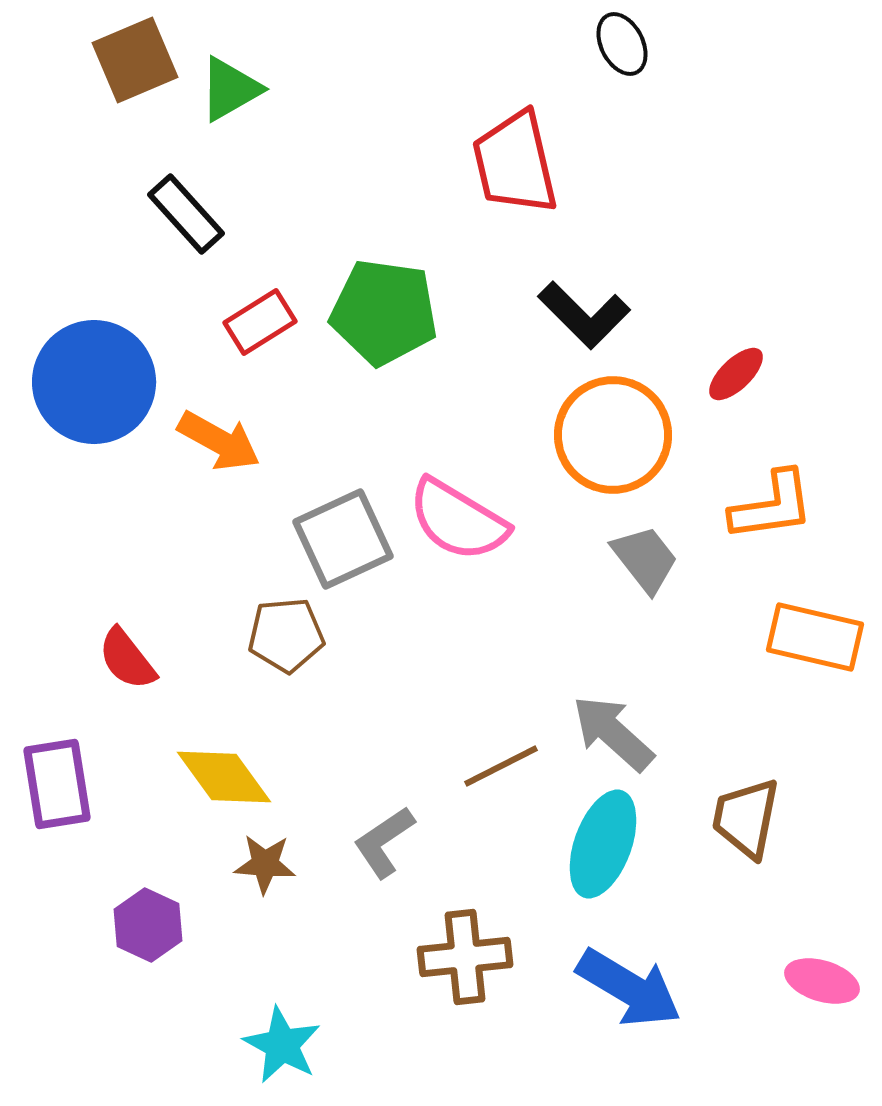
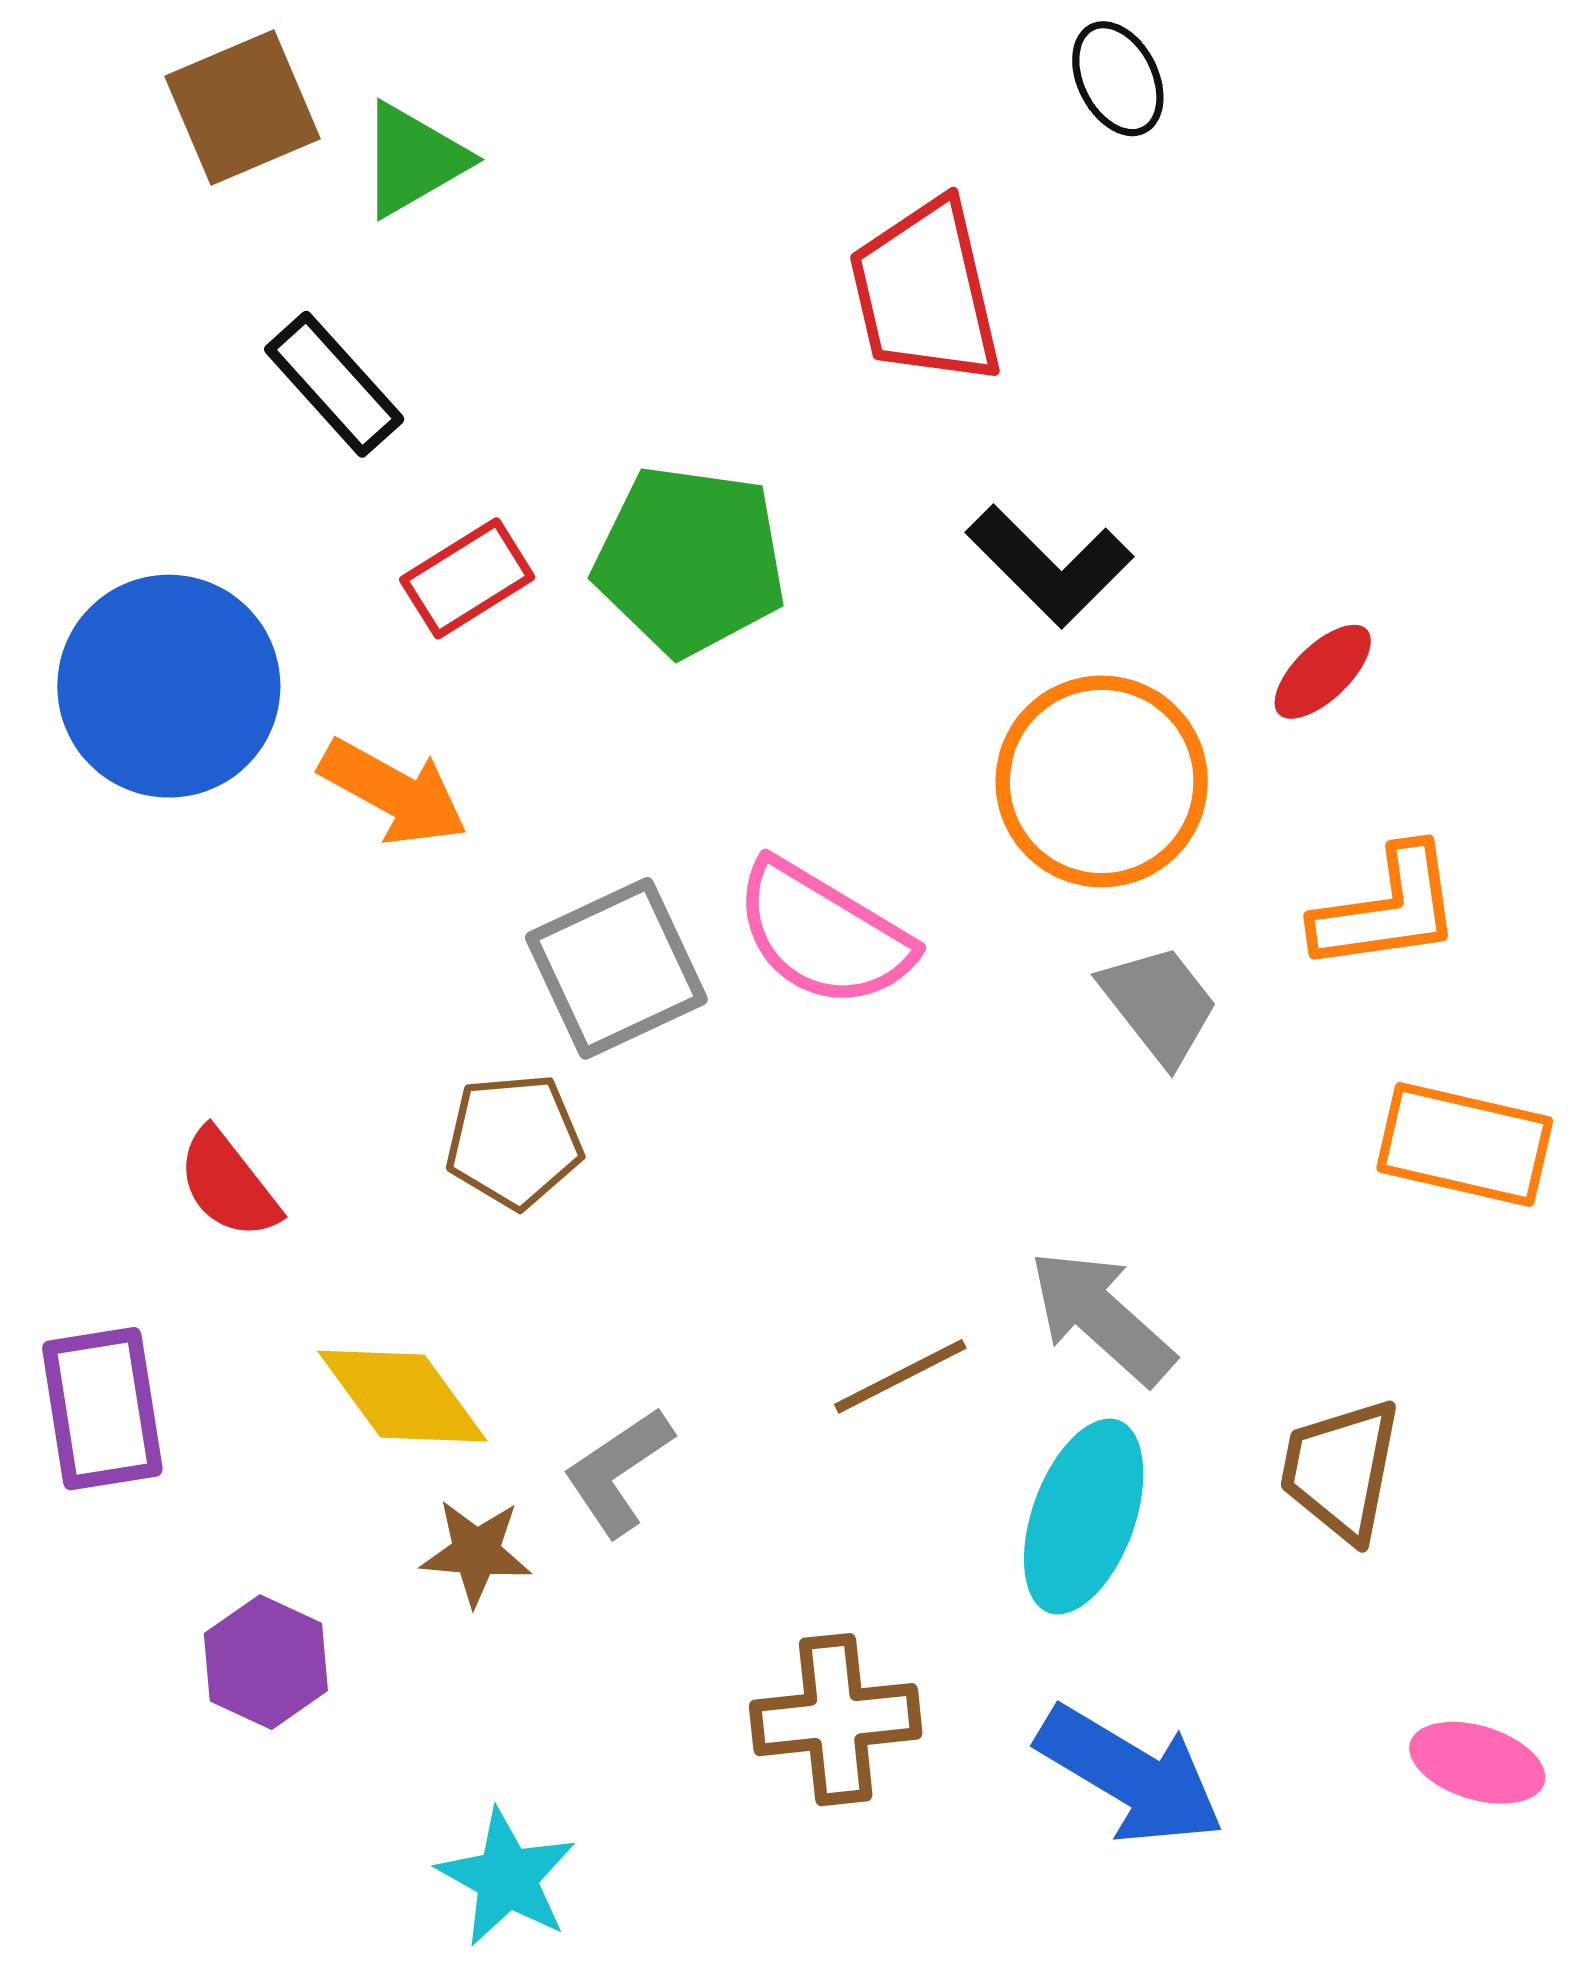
gray L-shape: (384, 842) -> (618, 1472), moved

